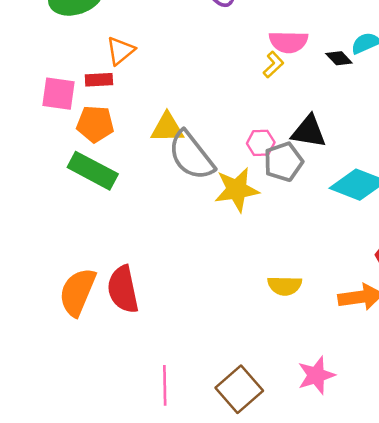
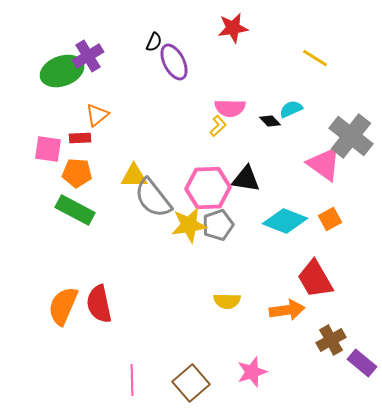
pink hexagon: (261, 143) -> (208, 188), size x2.0
gray pentagon: (283, 162) -> (218, 225), moved

